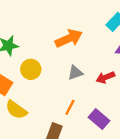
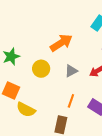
yellow circle: (31, 69) -> (41, 69), moved

